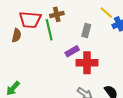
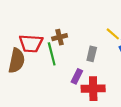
brown semicircle: (16, 35) -> (17, 61), size x1.6
purple rectangle: (72, 51) -> (77, 76), turned -32

